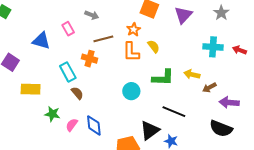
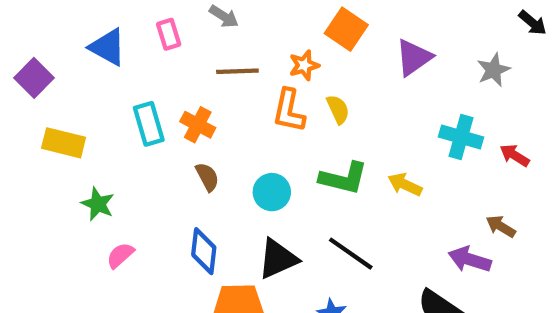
orange cross: (90, 59) -> (198, 125), moved
brown arrow: (209, 88) -> (501, 226), moved, turned 48
brown semicircle: (77, 93) -> (207, 177), moved
pink semicircle: (72, 125) -> (120, 255), moved
blue diamond: (94, 125) -> (204, 251), moved
black triangle: (150, 130) -> (278, 259), moved

